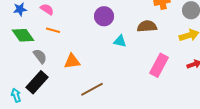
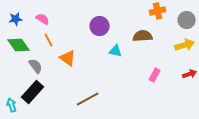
orange line: (53, 30) -> (49, 40), turned 48
orange triangle: (72, 61) -> (68, 58), moved, turned 42
pink rectangle: (159, 65) -> (155, 75), size x0.6

